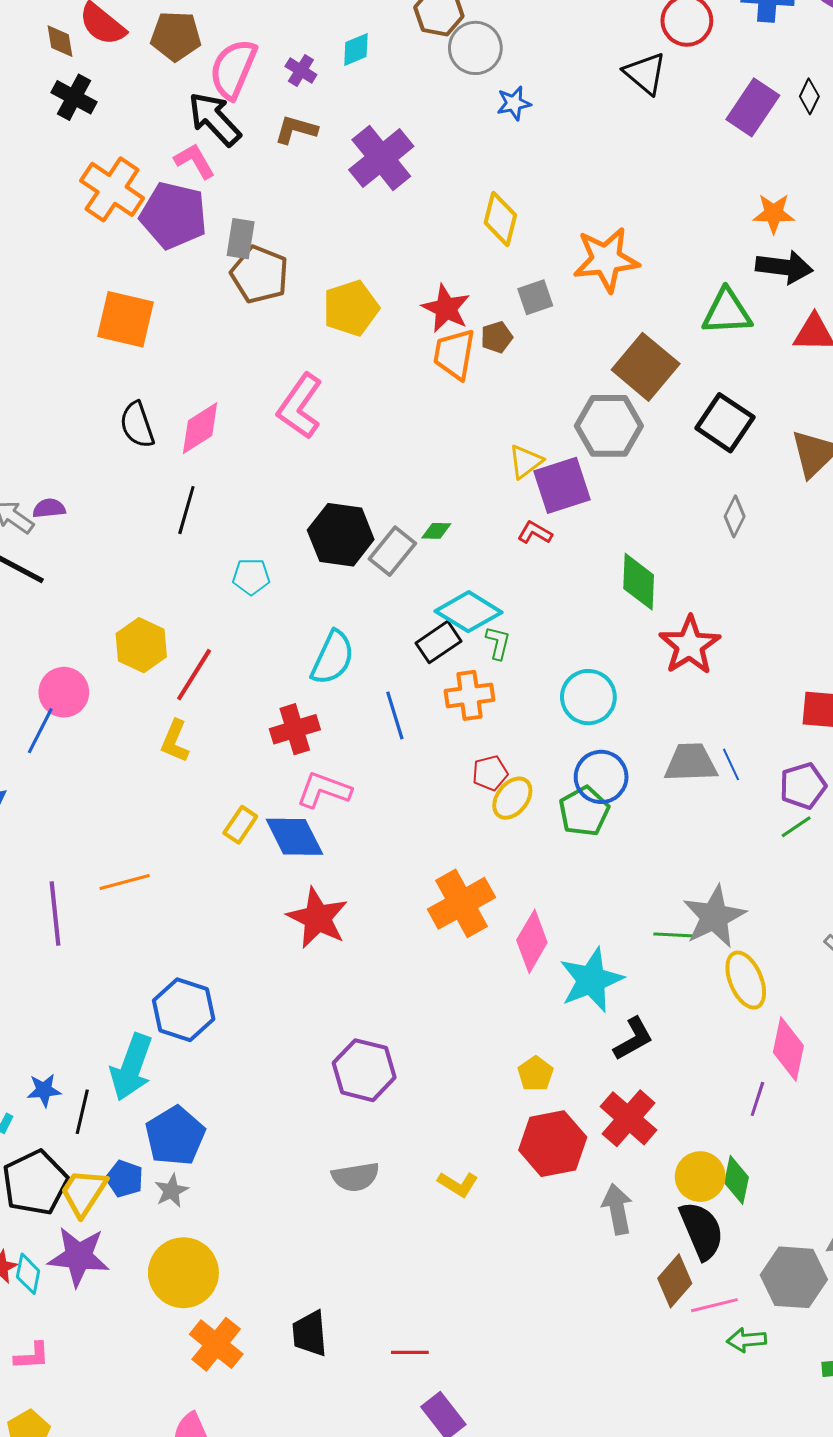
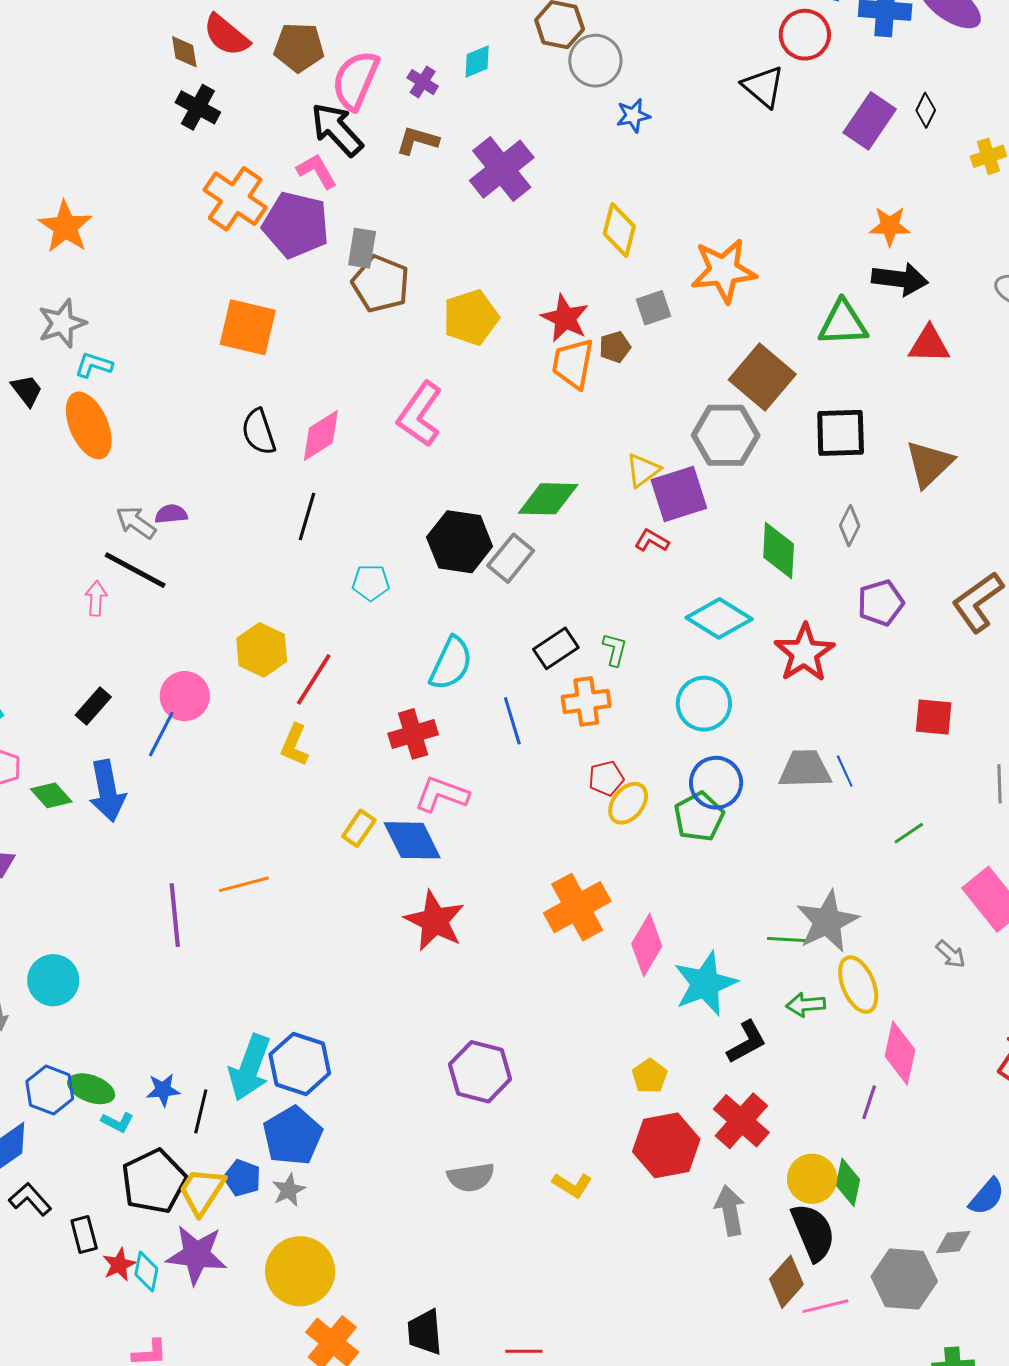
black square: (725, 423) -> (841, 433), turned -36
green diamond: (436, 531) -> (548, 499), moved, size x2.0
green diamond: (639, 582) -> (779, 551), moved
cyan diamond: (468, 612) -> (719, 618), moved
purple pentagon: (803, 786) -> (881, 603), moved
blue hexagon: (184, 1010) -> (300, 1064), moved
green arrow: (746, 1340) -> (806, 1005), moved

